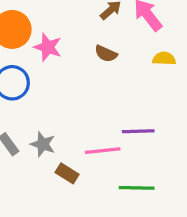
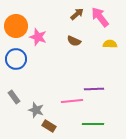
gray star: (43, 144) -> (36, 110), moved
brown rectangle: (67, 173) -> (49, 126), moved

